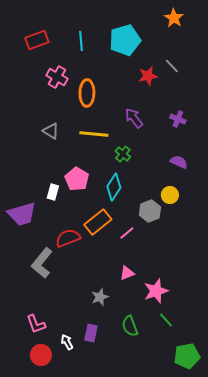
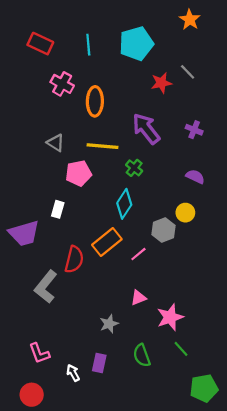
red rectangle: (37, 40) -> (40, 44), turned 45
purple arrow: (134, 118) -> (146, 129), size x1.4
pink pentagon: (77, 179) -> (79, 173), moved, turned 30
red semicircle: (68, 238) -> (74, 259), turned 125
red circle: (41, 355) -> (32, 395), moved

